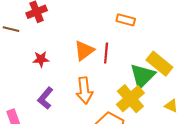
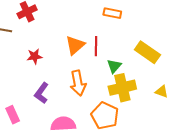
green triangle: (142, 76) -> (114, 66), moved, size x0.6
yellow cross: (130, 99) -> (122, 88), turned 32

